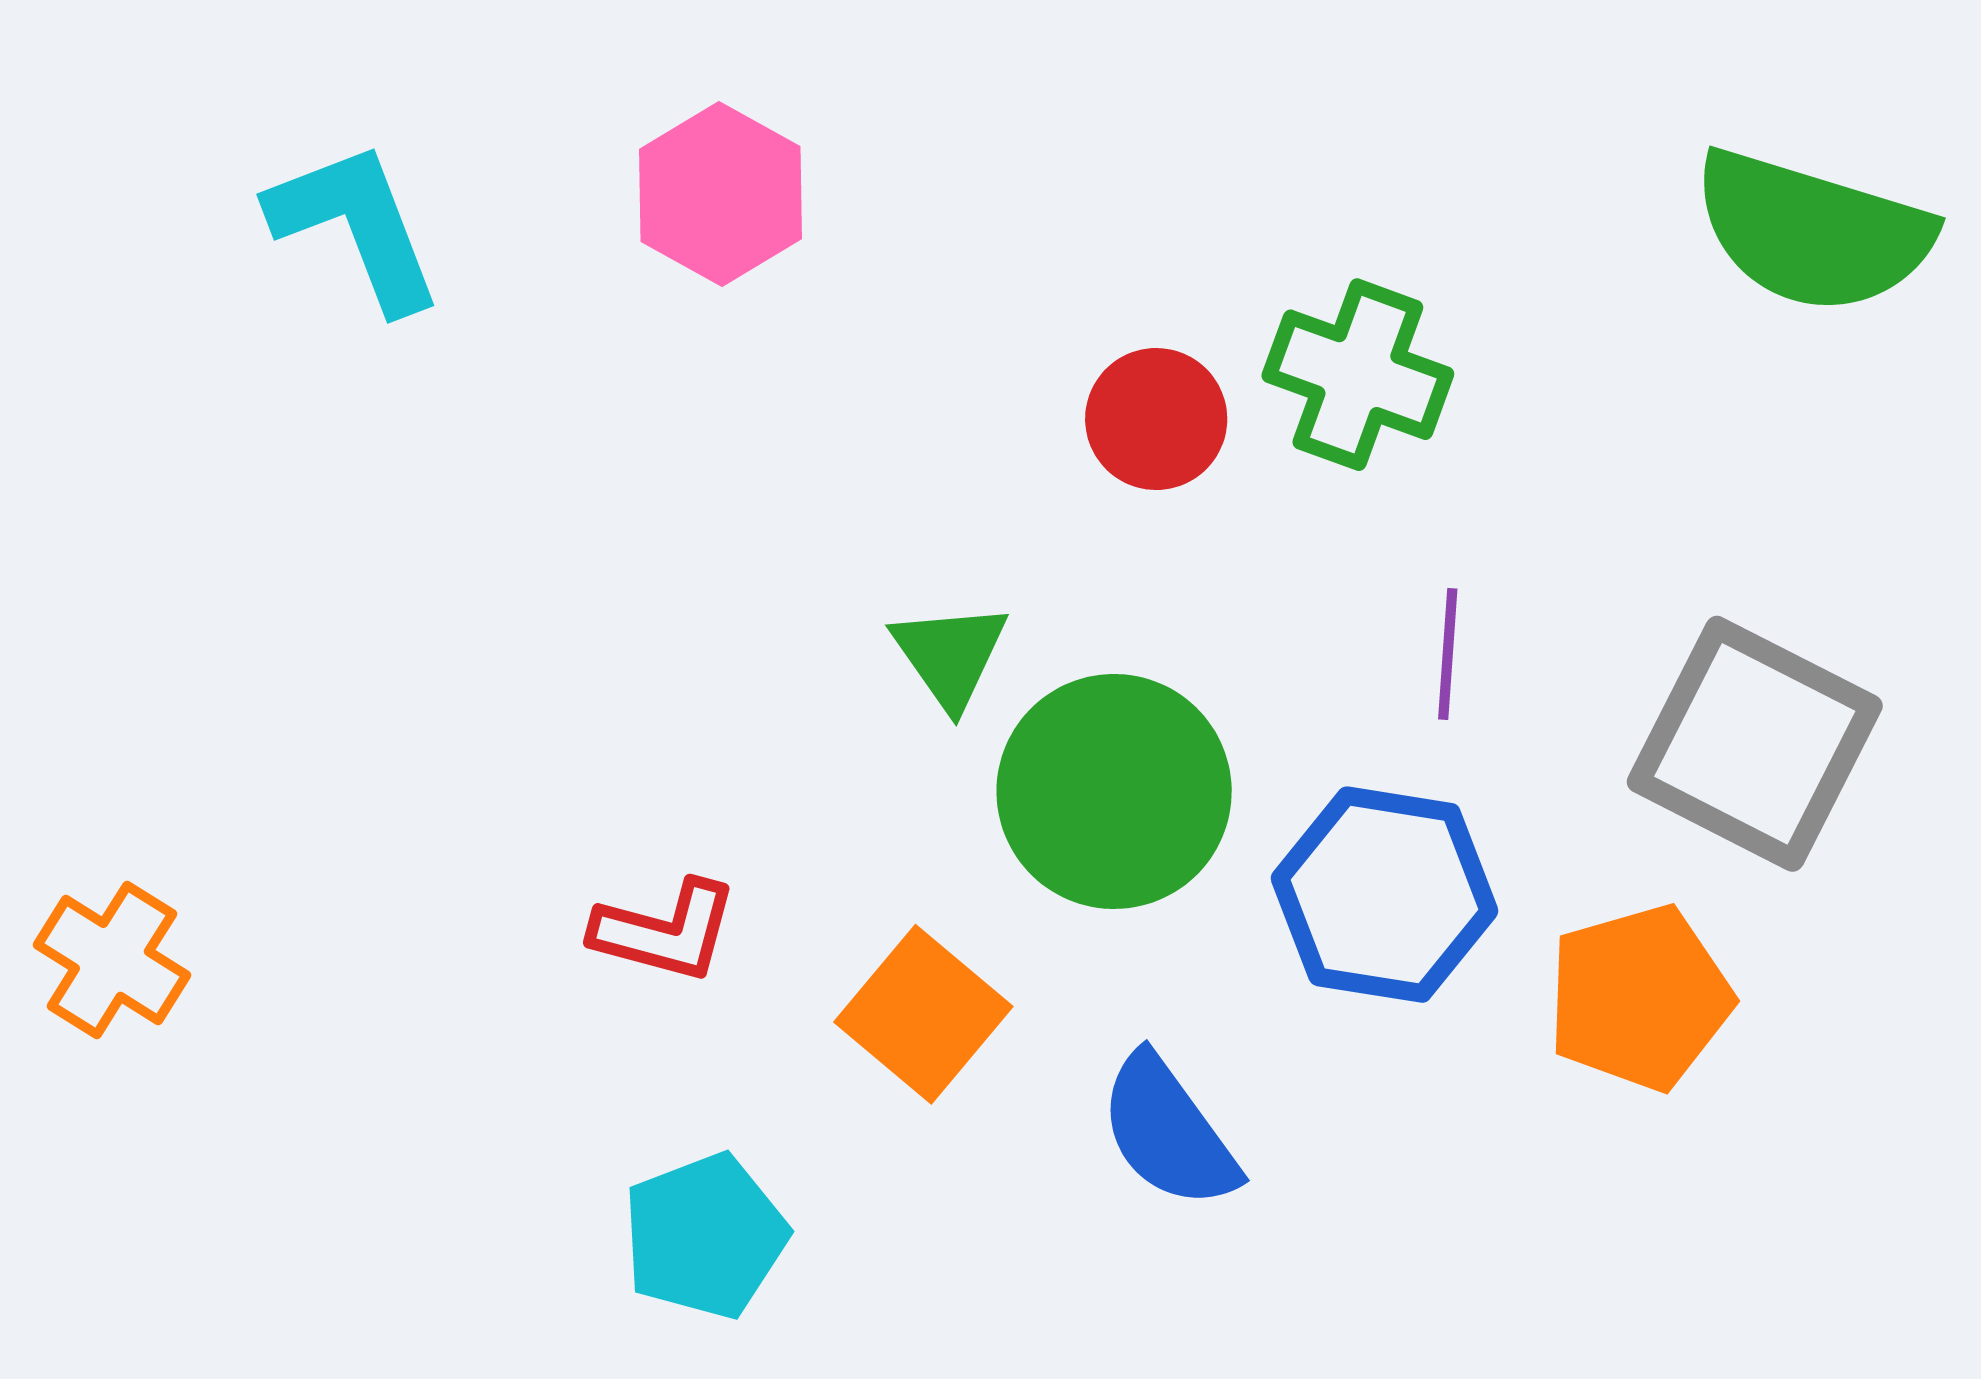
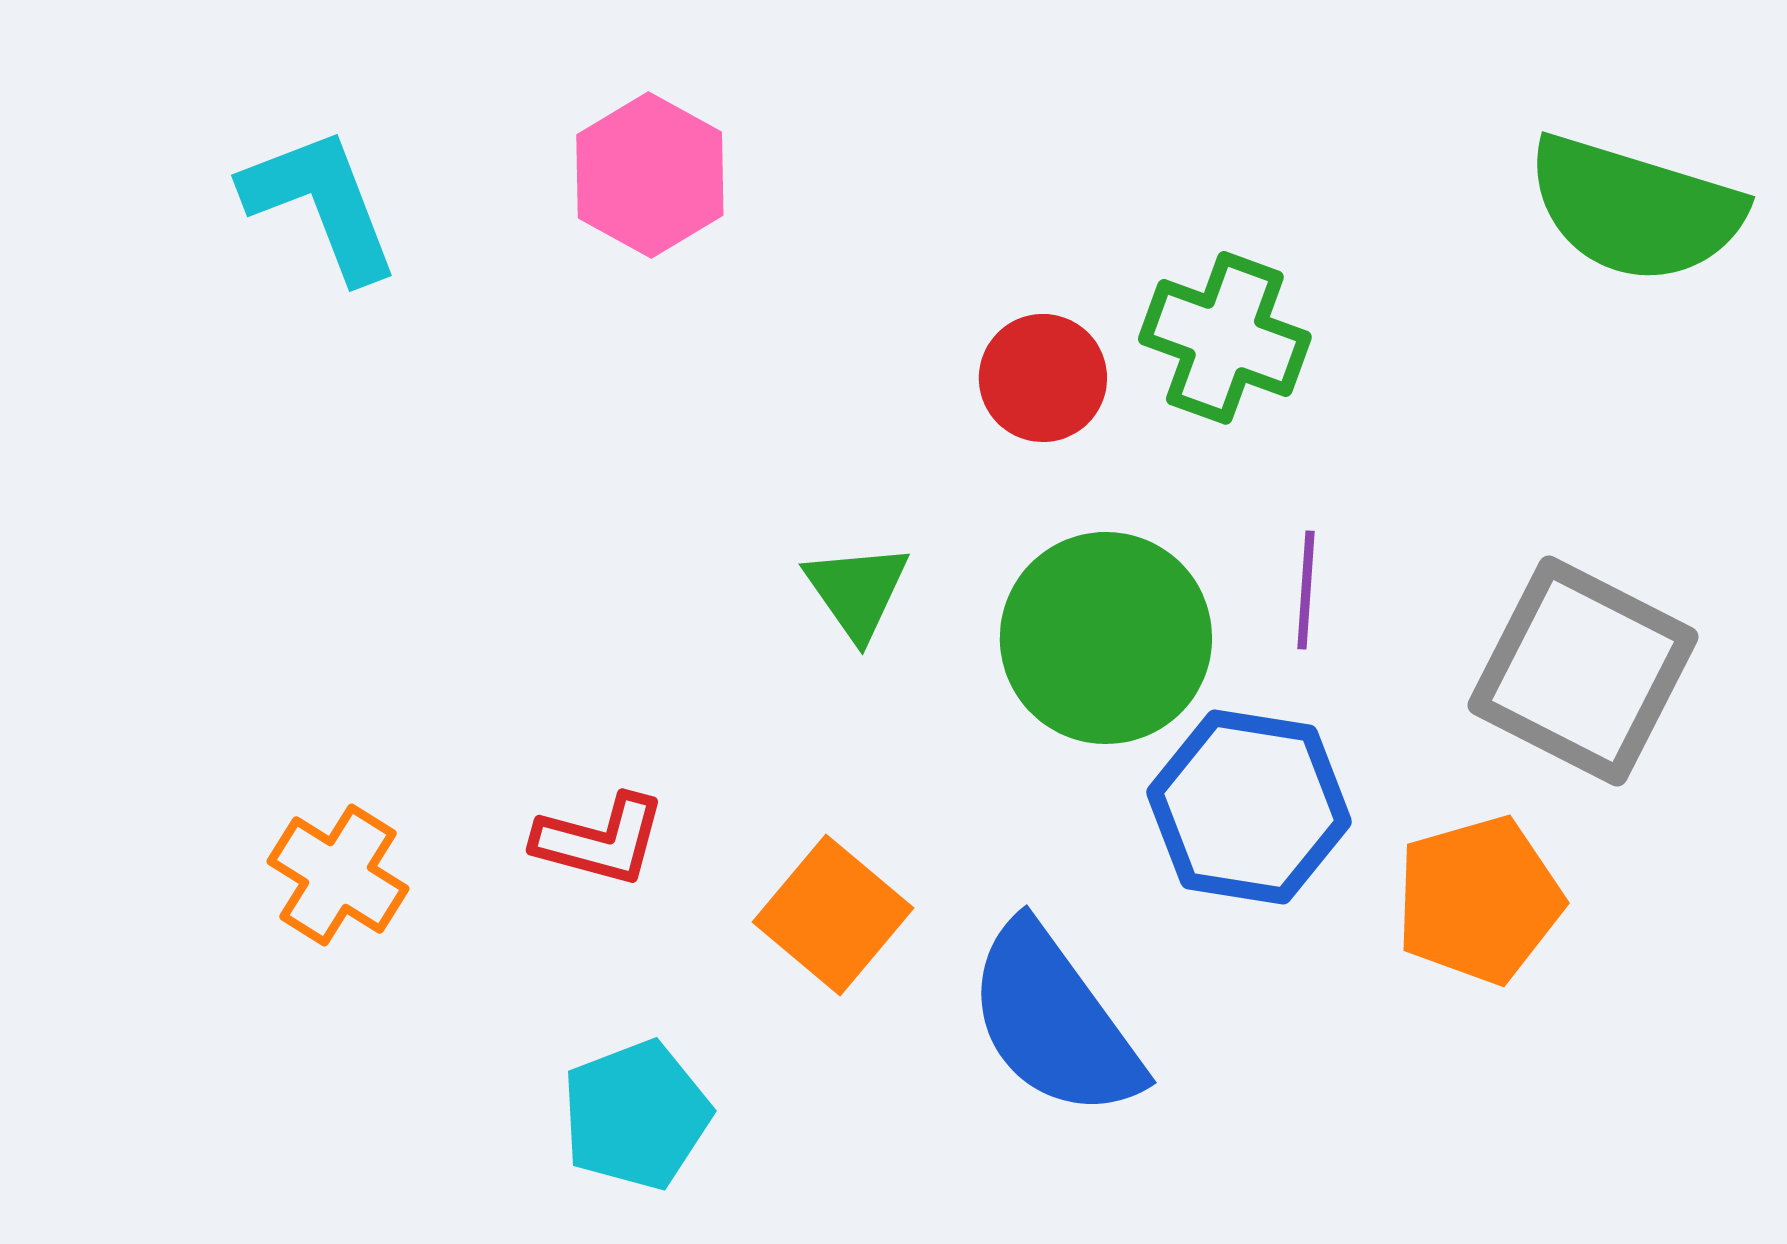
green circle: (1114, 791) -> (1106, 638), moved
orange cross: (112, 960) -> (338, 875), moved
blue semicircle: (1168, 1132) -> (1054, 1021), size x1.4

